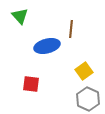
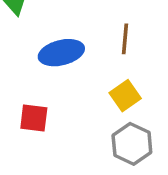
brown line: (71, 29) -> (125, 39), moved

